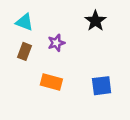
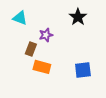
brown rectangle: (24, 51) -> (31, 49), moved

